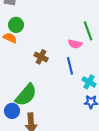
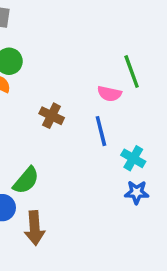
green semicircle: (26, 95) -> (26, 180), size x0.7

